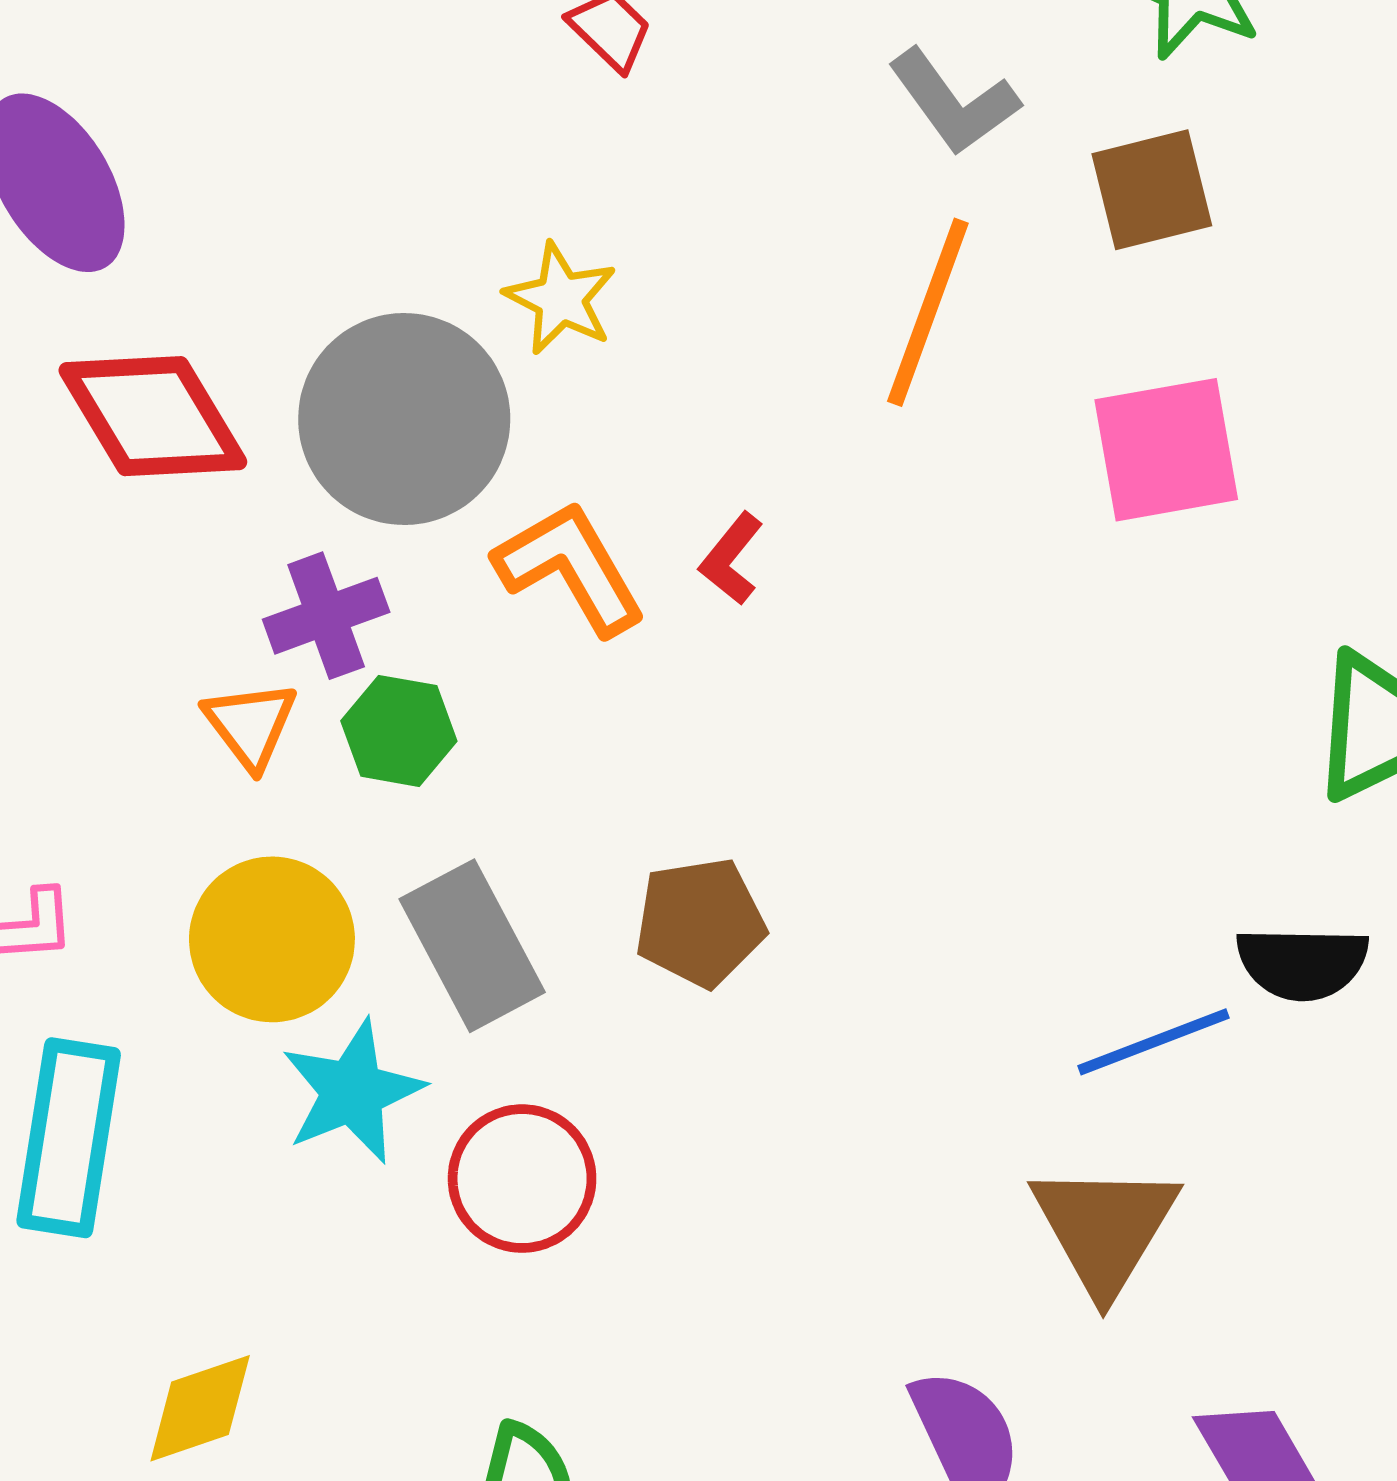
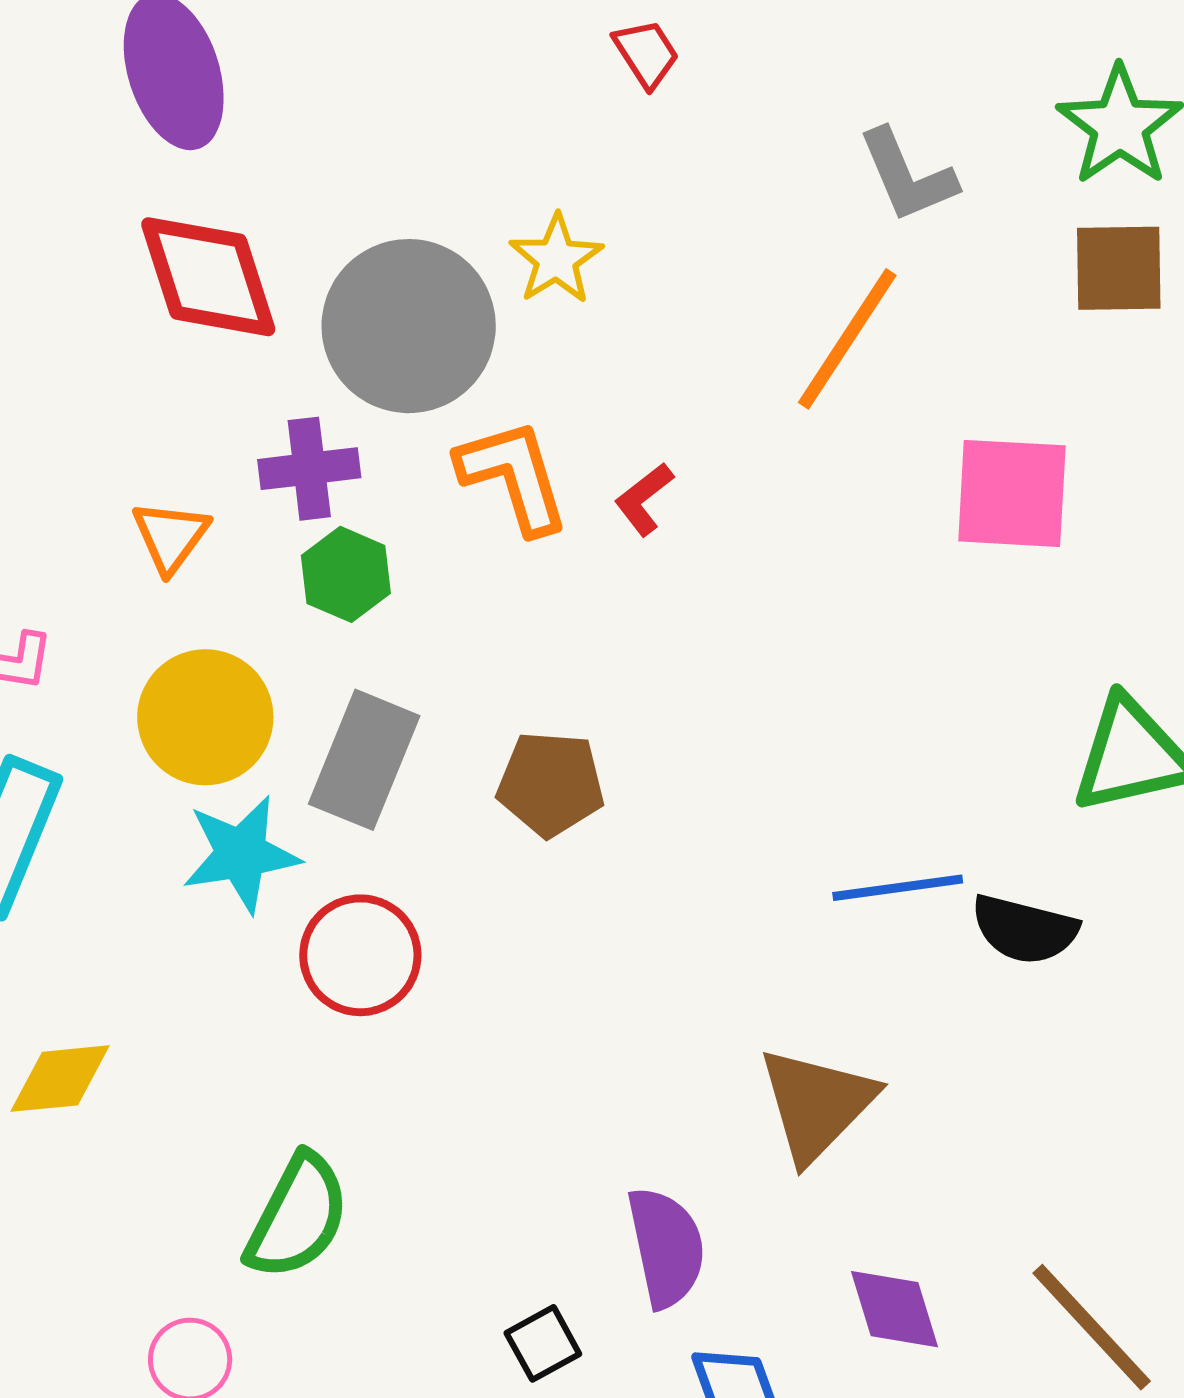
brown square: (1152, 190) -> (1119, 268), moved
orange triangle: (250, 725) -> (171, 536), moved
gray rectangle: (472, 946) -> (364, 760), turned 37
blue line: (1153, 1042) -> (898, 888), moved

